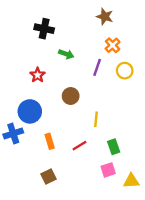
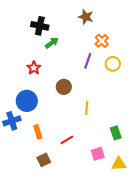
brown star: (105, 17) -> (86, 17), moved
green arrow: (66, 54) -> (52, 43), moved, turned -56
orange rectangle: (50, 141) -> (38, 132), moved
red line: (79, 146) -> (67, 140), moved
green rectangle: (114, 147) -> (116, 133), moved

